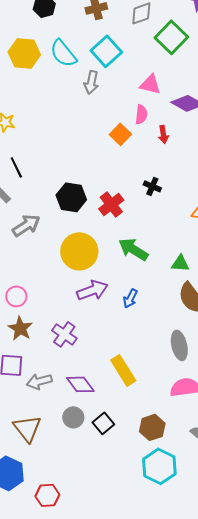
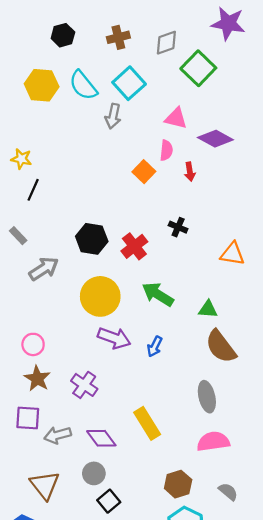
black line: (16, 167) -> (33, 190), moved, turned 50
purple arrow: (92, 290) -> (114, 338), turned 40
black square: (103, 423) -> (109, 501), moved

